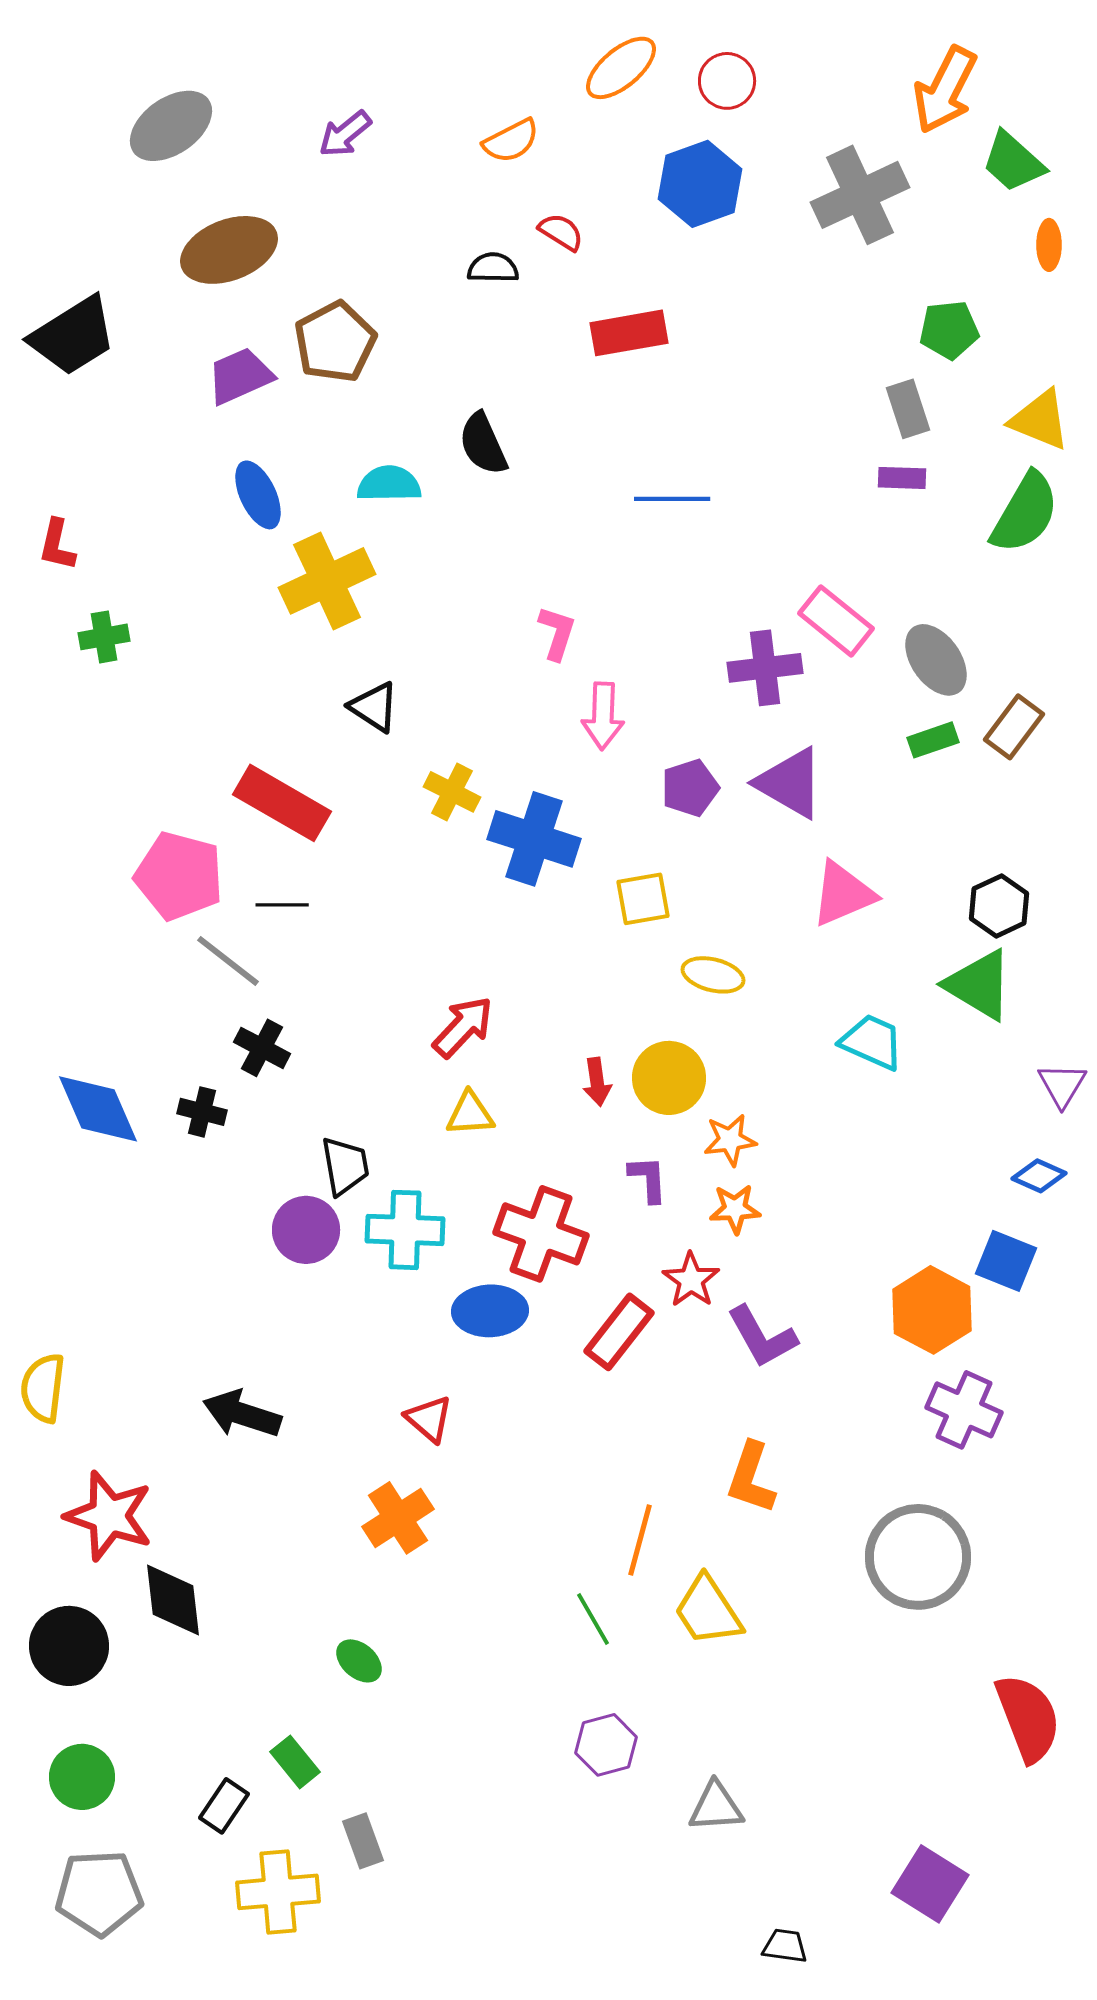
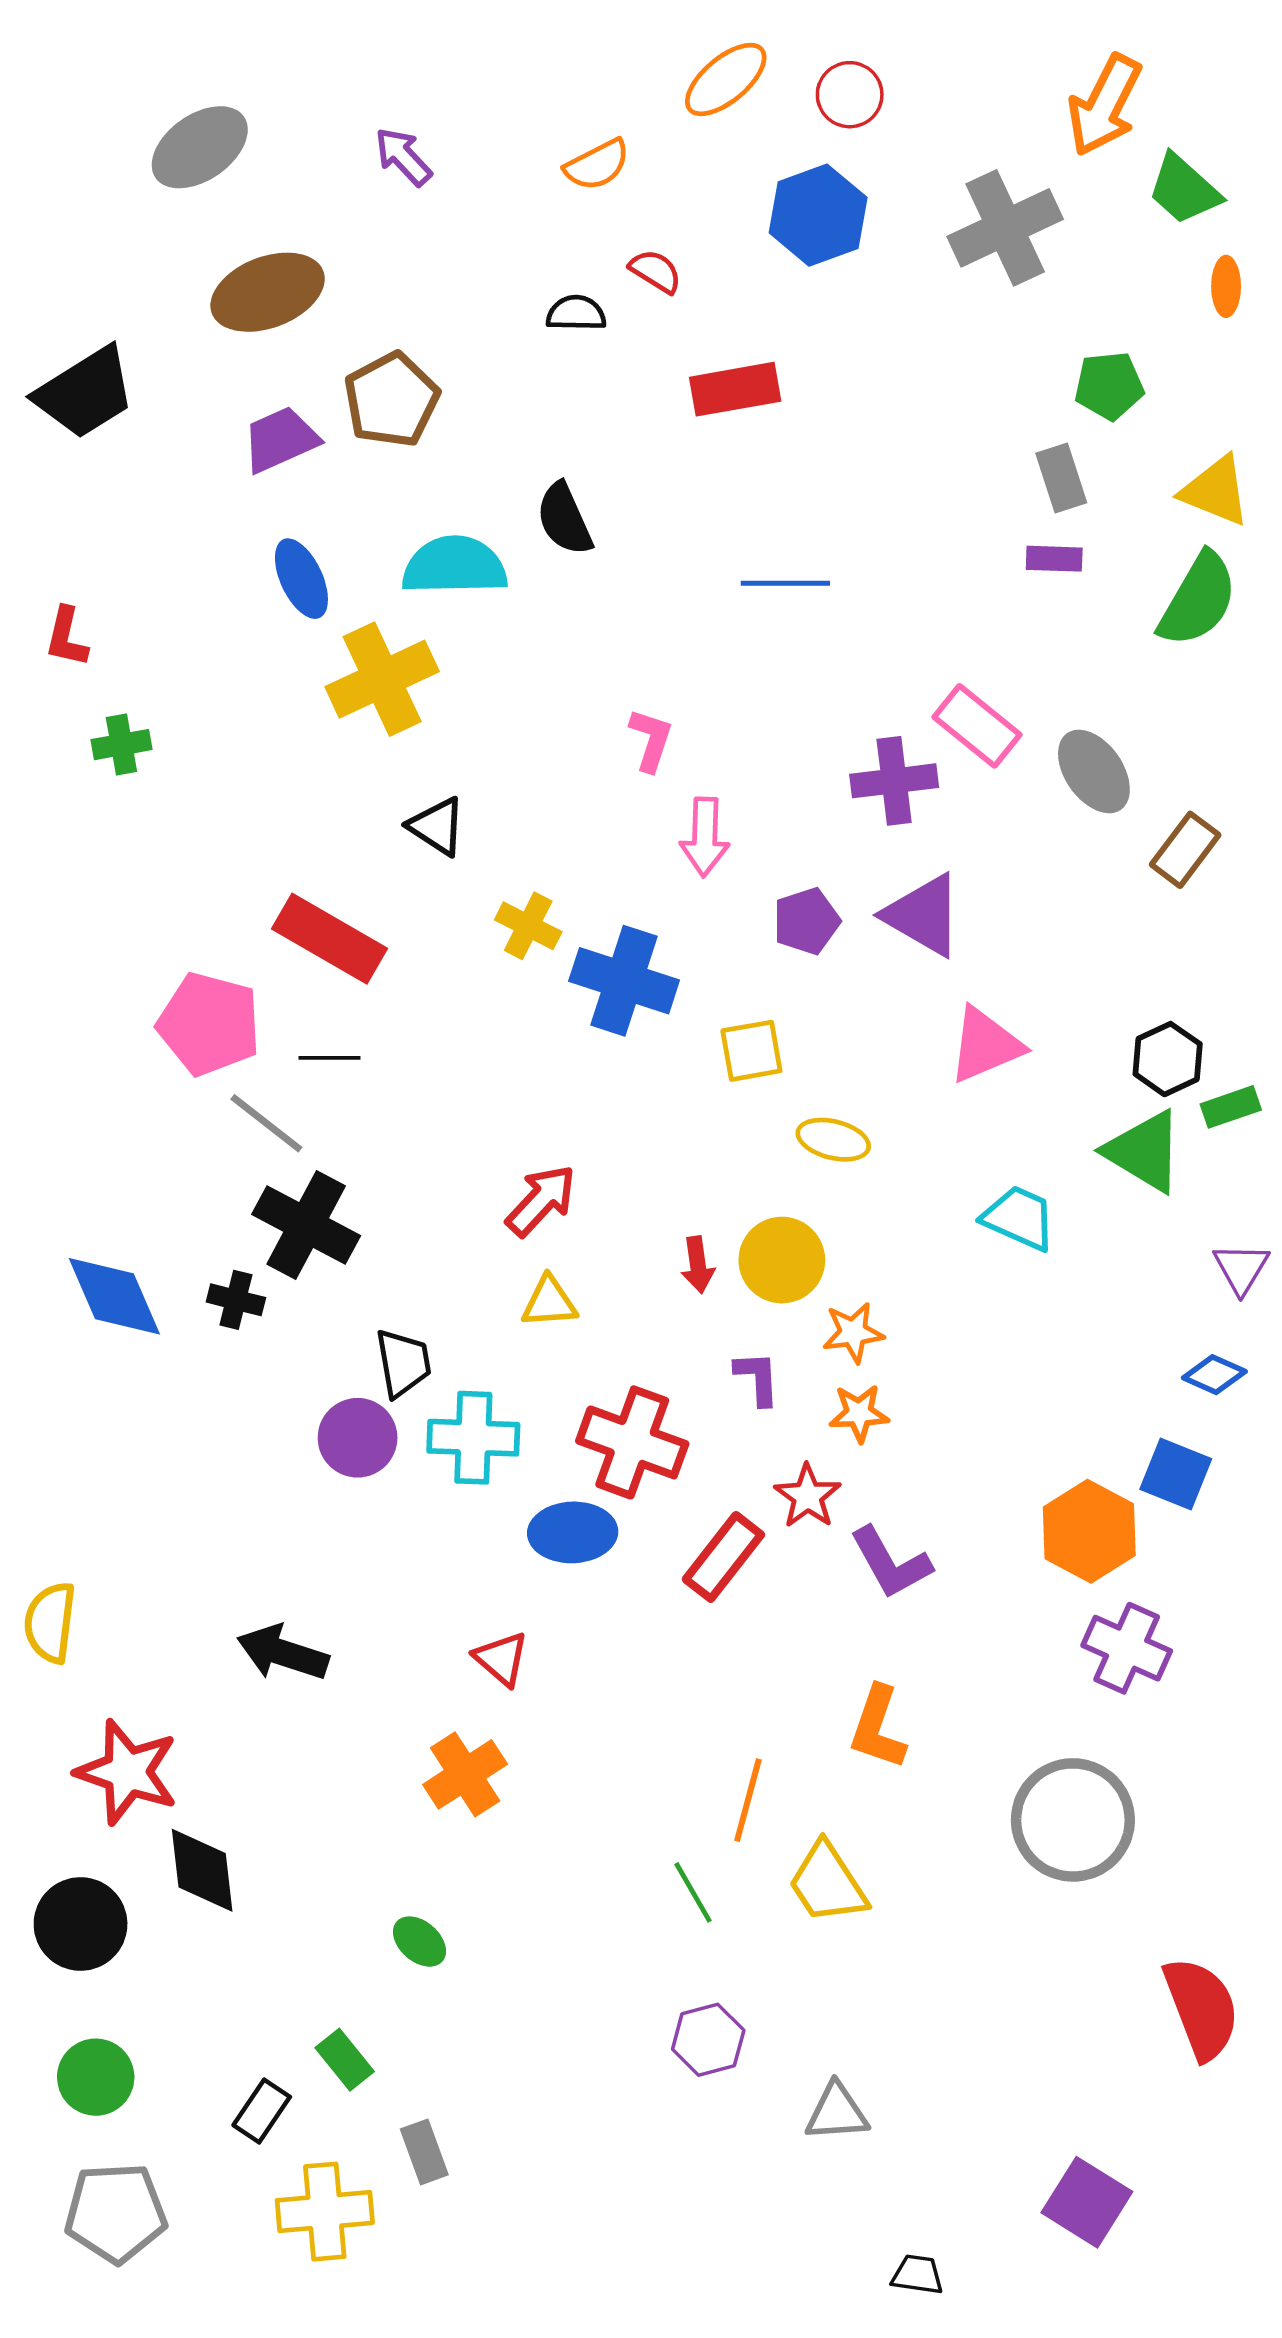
purple arrow: (345, 134) -> (403, 157), turned 86
cyan semicircle: (389, 484) -> (455, 566), size x1.4
green rectangle: (933, 740) -> (1231, 1107), moved
black cross: (262, 1048) -> (306, 1225), size x1.6

